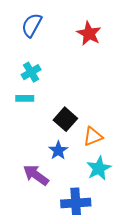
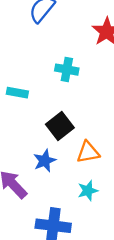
cyan cross: (31, 72) -> (67, 70), moved, turned 30
cyan star: (99, 168) -> (88, 191), size x0.7

